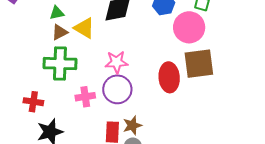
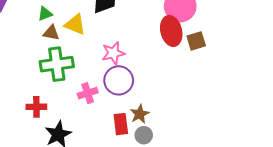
brown triangle: (60, 32) -> (51, 33), turned 48
brown square: (199, 64) -> (196, 41), size x0.6
red ellipse: (169, 77) -> (171, 31), moved

